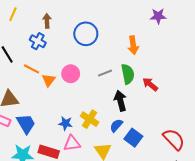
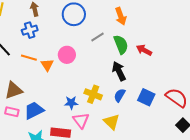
blue cross: (38, 41) -> (30, 30), turned -35
gray line: (105, 73) -> (98, 37), moved
blue trapezoid: (26, 124) -> (34, 110), turned -75
blue square: (133, 138) -> (146, 97), moved
pink triangle: (72, 143) -> (81, 120), turned -48

